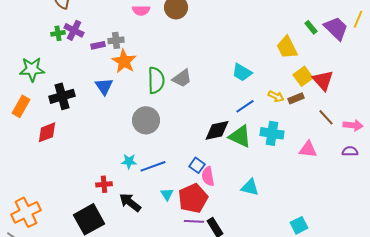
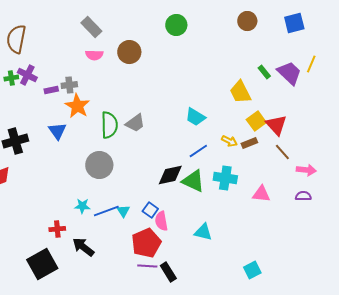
brown line: (326, 117) -> (282, 152), moved
cyan triangle: (167, 194) -> (123, 211), moved

